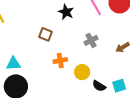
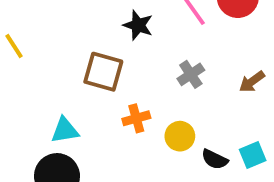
brown square: (46, 34) -> (103, 72), size x1.5
cyan triangle: (13, 64) -> (65, 130), moved

